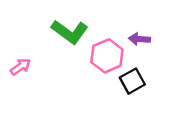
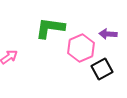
green L-shape: (70, 32) -> (50, 28), turned 152

